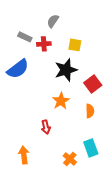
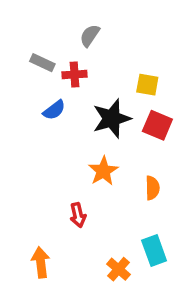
yellow square: (75, 45) -> (147, 85), moved
blue semicircle: (18, 69) -> (54, 110), moved, size x0.6
red square: (93, 84) -> (157, 125), moved, turned -30

